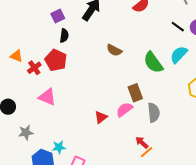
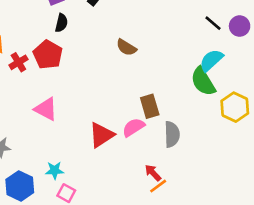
green semicircle: (153, 62) -> (203, 82), moved
pink triangle: (47, 97) -> (46, 109), moved
red triangle: (101, 117) -> (101, 135), size x1.5
cyan star: (59, 147) -> (55, 170), moved

